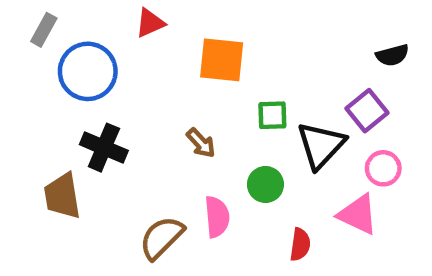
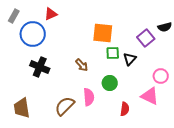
red triangle: (150, 23) -> (51, 14), moved
orange square: (222, 60) -> (103, 33), moved
purple square: (367, 111) -> (146, 38), moved
black triangle: (321, 145) -> (130, 59), moved, size x0.6
brown trapezoid: (62, 196) -> (22, 108), moved

